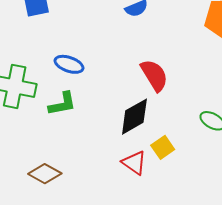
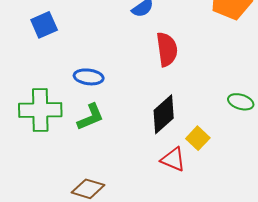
red semicircle: (154, 75) -> (167, 49), moved, turned 36

